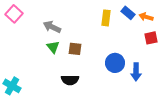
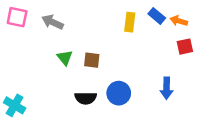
pink square: (14, 14) -> (17, 17), turned -30
gray arrow: (52, 27) -> (53, 22), moved
blue circle: (115, 63) -> (119, 93), moved

